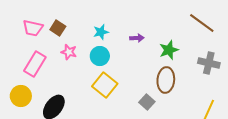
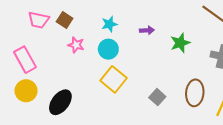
pink rectangle: (35, 64) -> (25, 60), moved, turned -60
brown ellipse: (166, 80) -> (195, 93), moved

